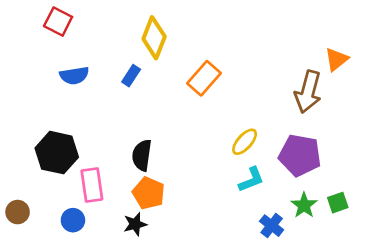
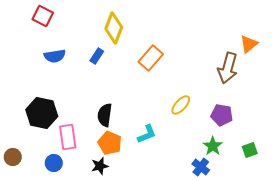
purple pentagon: (300, 155) -> (222, 115), size x0.7
cyan L-shape: (251, 180) -> (147, 134), moved
green star: (304, 205) -> (213, 146), moved

